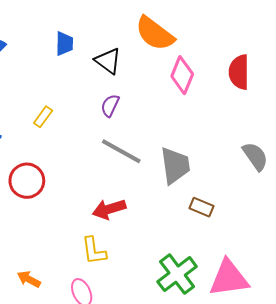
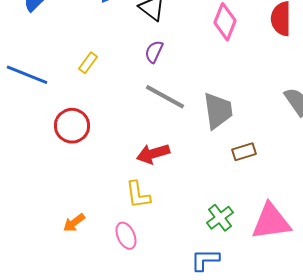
brown rectangle: (201, 207) -> (244, 152), turned -40
green cross: (177, 274) -> (220, 218), size x0.7
orange arrow: (29, 279) -> (74, 223), turned -65

